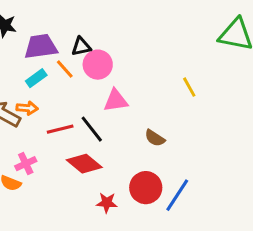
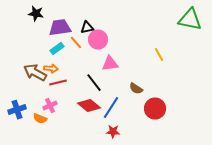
red line: (60, 129) -> (58, 83), moved
red circle: (146, 188) -> (155, 109), moved
blue line: (177, 195) -> (111, 108), moved
red star: (107, 203) -> (113, 132), moved

